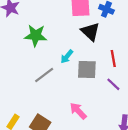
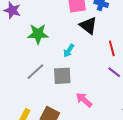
gray square: (87, 70) -> (62, 76), moved
gray line: (44, 75) -> (35, 72), moved

